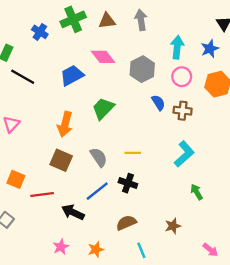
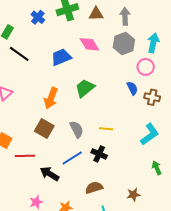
gray hexagon: (142, 69) -> (124, 43), moved
pink circle: (182, 77) -> (146, 67), moved

